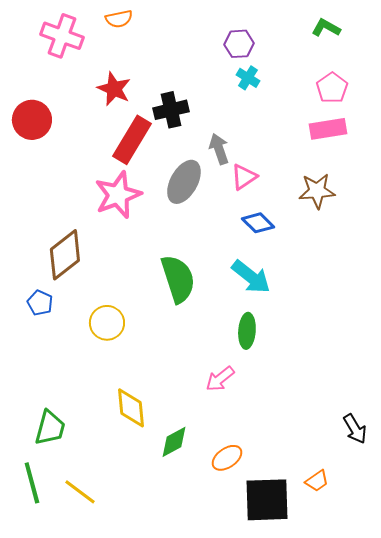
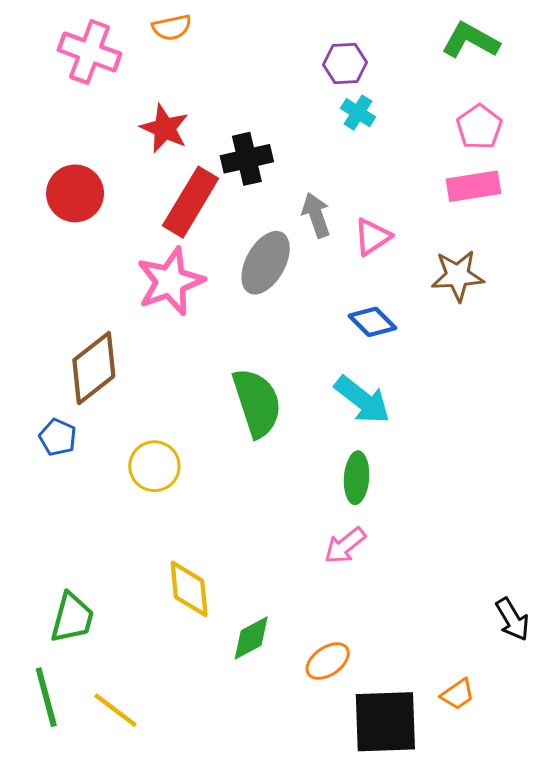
green L-shape: (326, 28) -> (471, 40), size x1.4
red circle: (32, 120) -> (75, 193), moved
pink triangle: (244, 177) -> (372, 237), moved
pink arrow: (220, 379) -> (345, 546), moved

